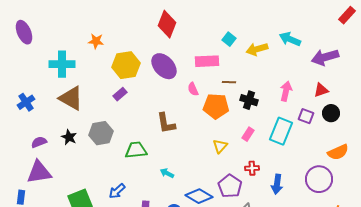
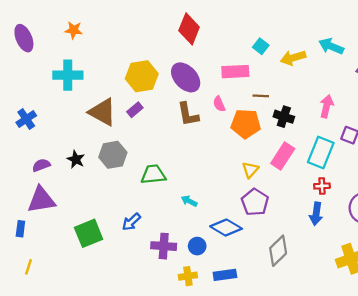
orange star: (96, 41) -> (74, 30), moved
brown triangle: (71, 98) -> (102, 112), moved
brown L-shape: (166, 123) -> (188, 114), moved
pink rectangle: (248, 134) -> (283, 156), size x1.6
red cross: (252, 168) -> (322, 186), moved
purple pentagon: (230, 186) -> (255, 202), moved

